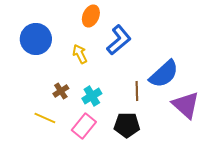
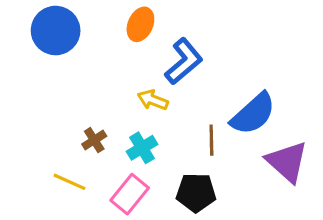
blue circle: (36, 39) -> (56, 31), moved
yellow arrow: (80, 54) -> (153, 100), moved, turned -42

